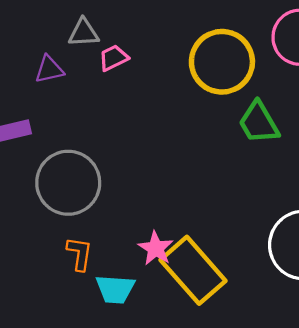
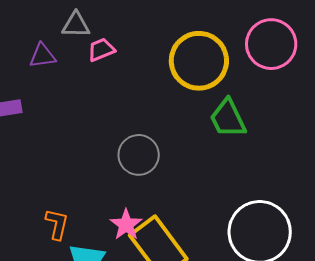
gray circle: (68, 183) -> (139, 155), moved, size x0.7

